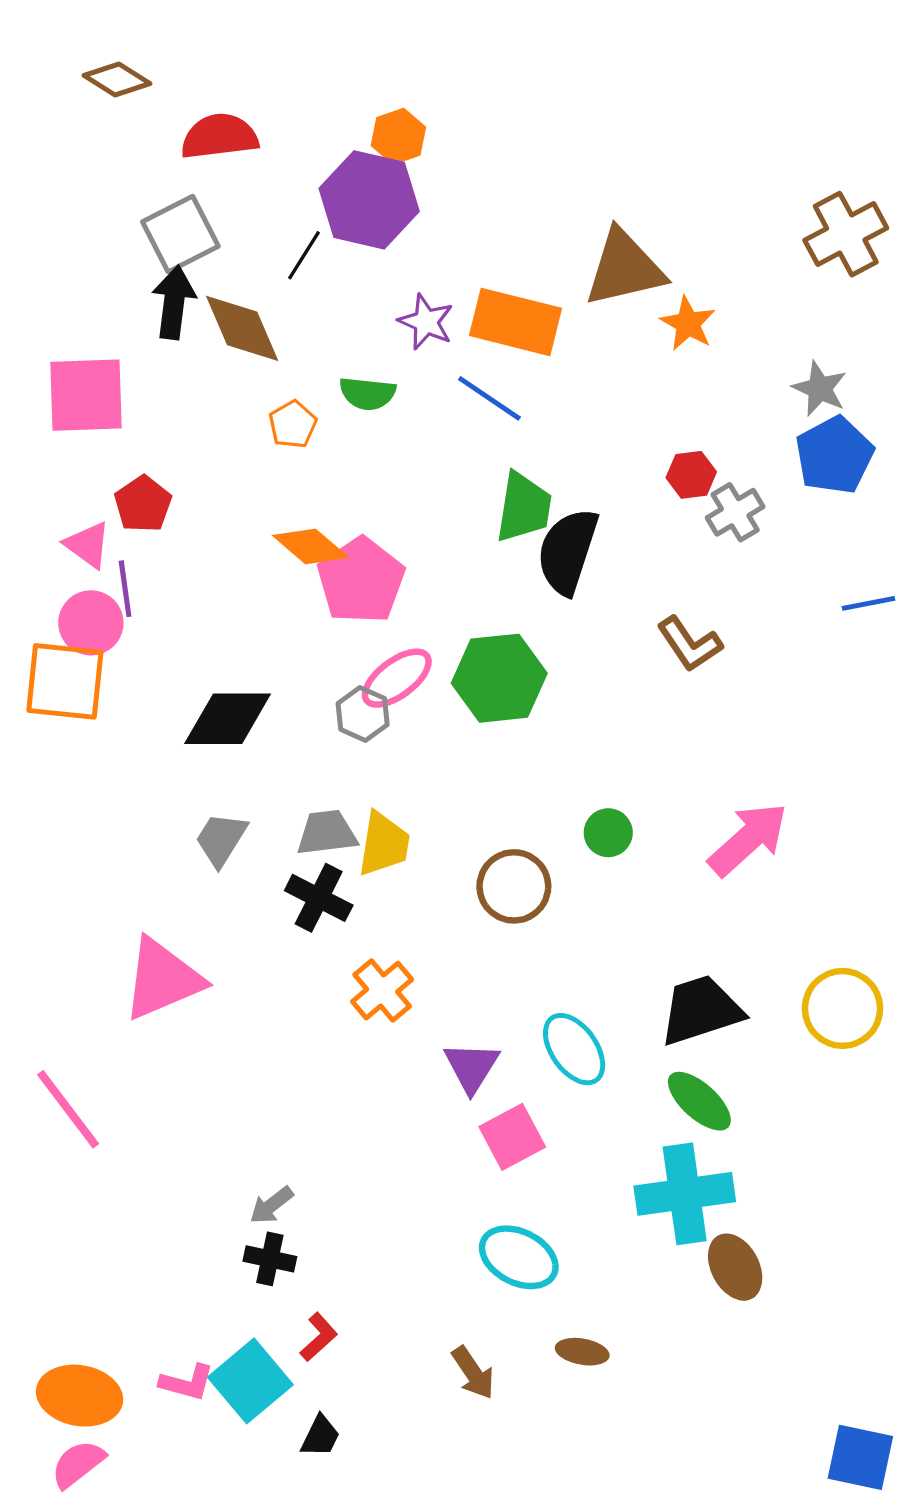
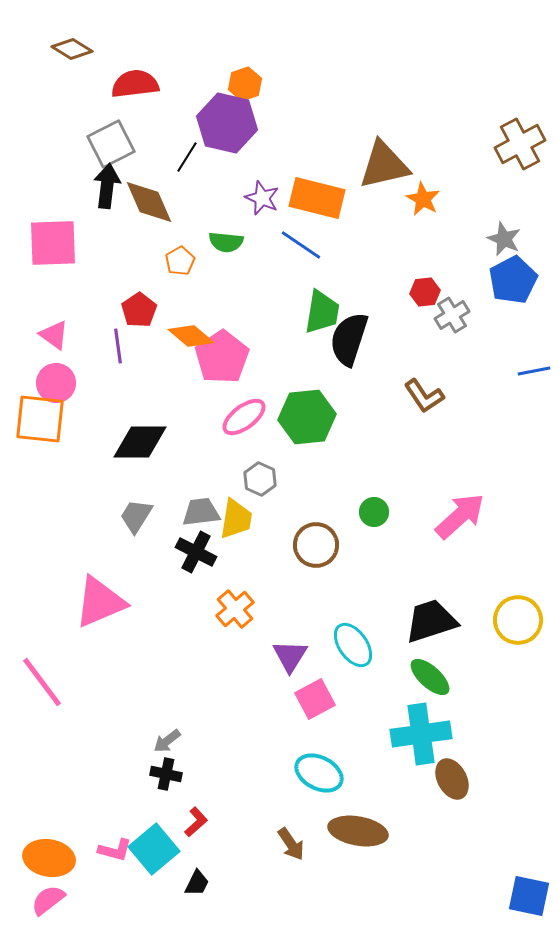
red pentagon: (143, 504) -> (139, 310), moved
purple line: (125, 589) -> (118, 346), moved
gray hexagon: (363, 714) -> (260, 479), moved
brown ellipse: (582, 1352) -> (358, 831), size x1.8

